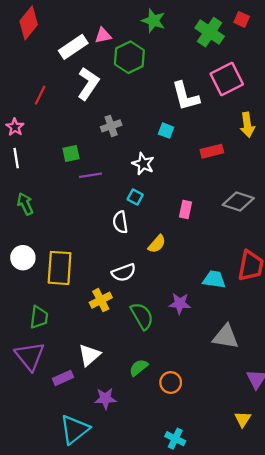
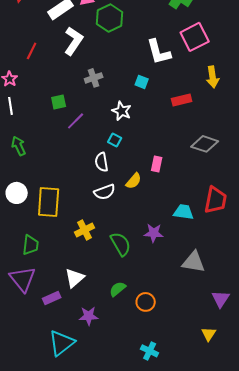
purple line: (90, 175) -> (76, 121), turned -36
pink rectangle: (186, 210) -> (157, 164), moved
white semicircle: (124, 273) -> (105, 192), moved

